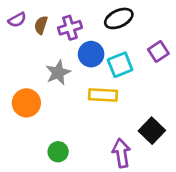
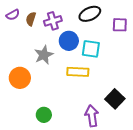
purple square: (158, 51) -> (120, 25), moved, turned 35
cyan square: (120, 65) -> (91, 49), turned 30

